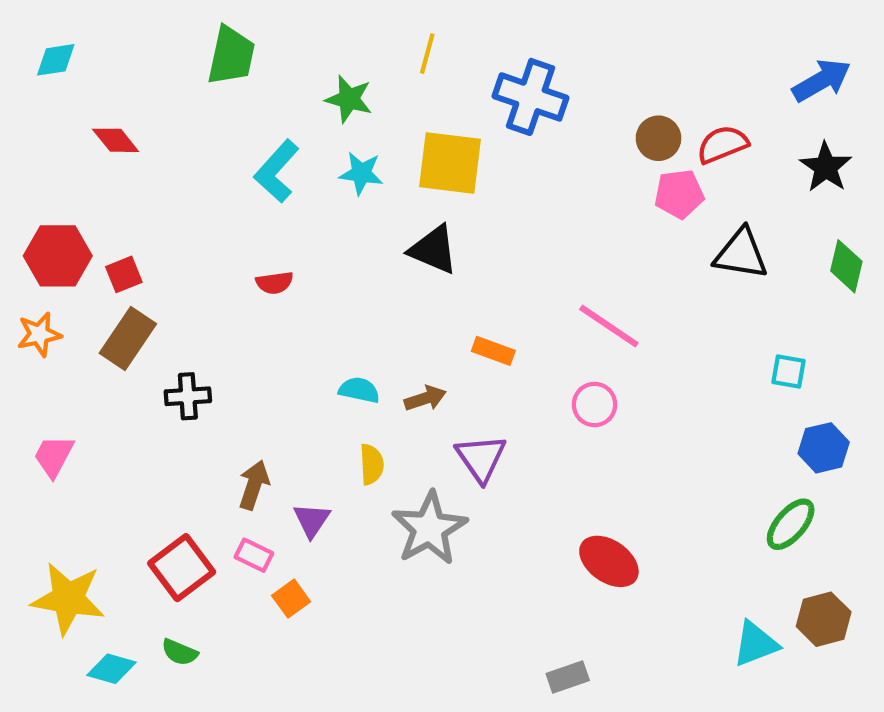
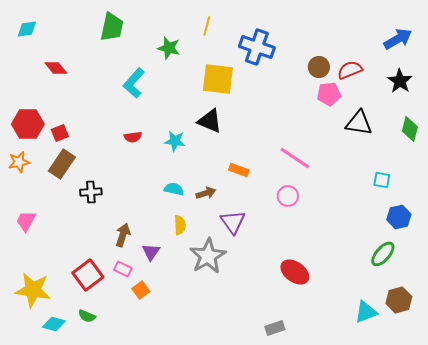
cyan star: (361, 173) -> (175, 141), moved

